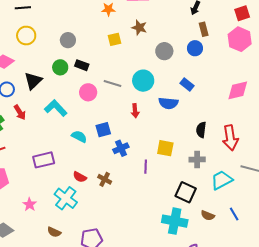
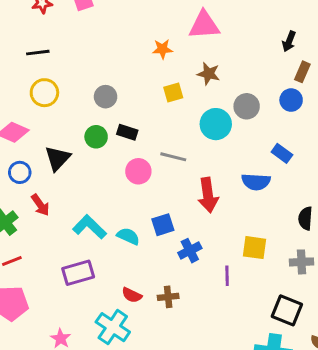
brown rectangle: (204, 29) -> (302, 72), turned 40
cyan circle: (143, 81) -> (216, 124), moved
cyan L-shape: (56, 108) -> (90, 227), moved
red arrow: (135, 111) -> (208, 195), size x1.6
brown cross: (105, 179) -> (168, 297), turned -32

